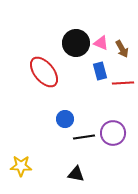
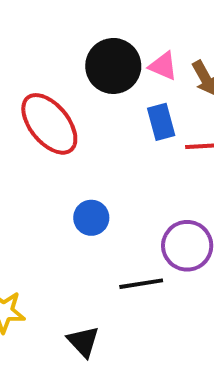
black line: (84, 137) -> (141, 284), moved
black triangle: (76, 174) -> (83, 342), moved, turned 36

